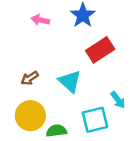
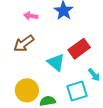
red rectangle: (100, 50) -> (79, 49), moved
brown arrow: (30, 78) -> (24, 43), moved, size x1.5

